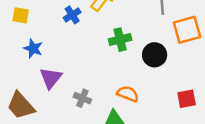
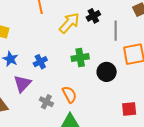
blue cross: (72, 15) -> (40, 62), moved
orange semicircle: (128, 94) -> (69, 95), moved, turned 36

